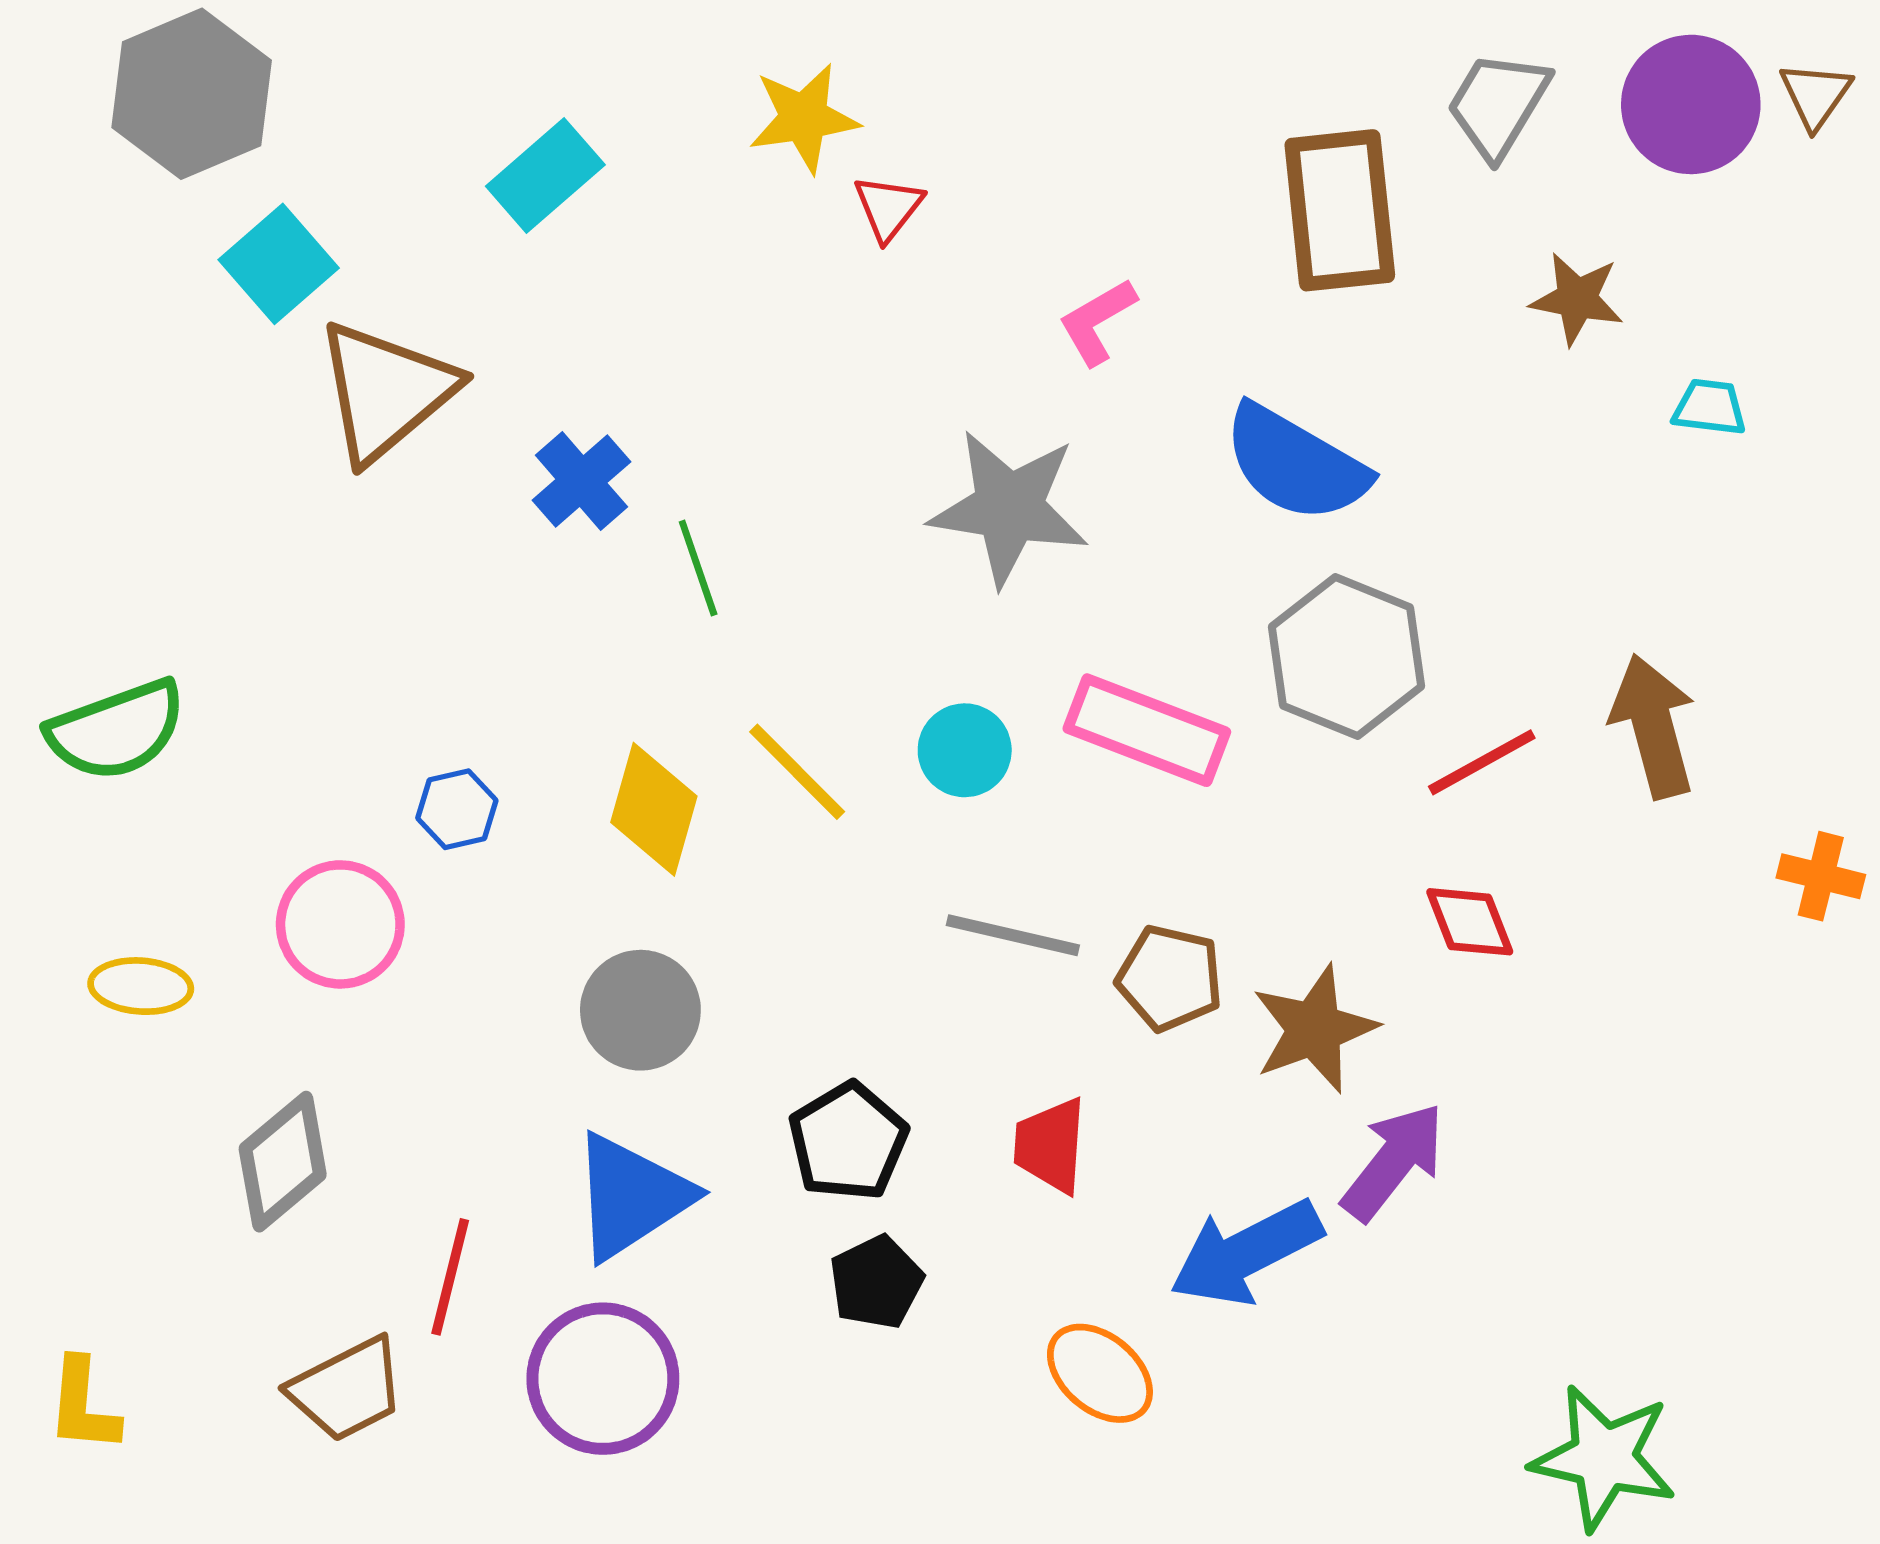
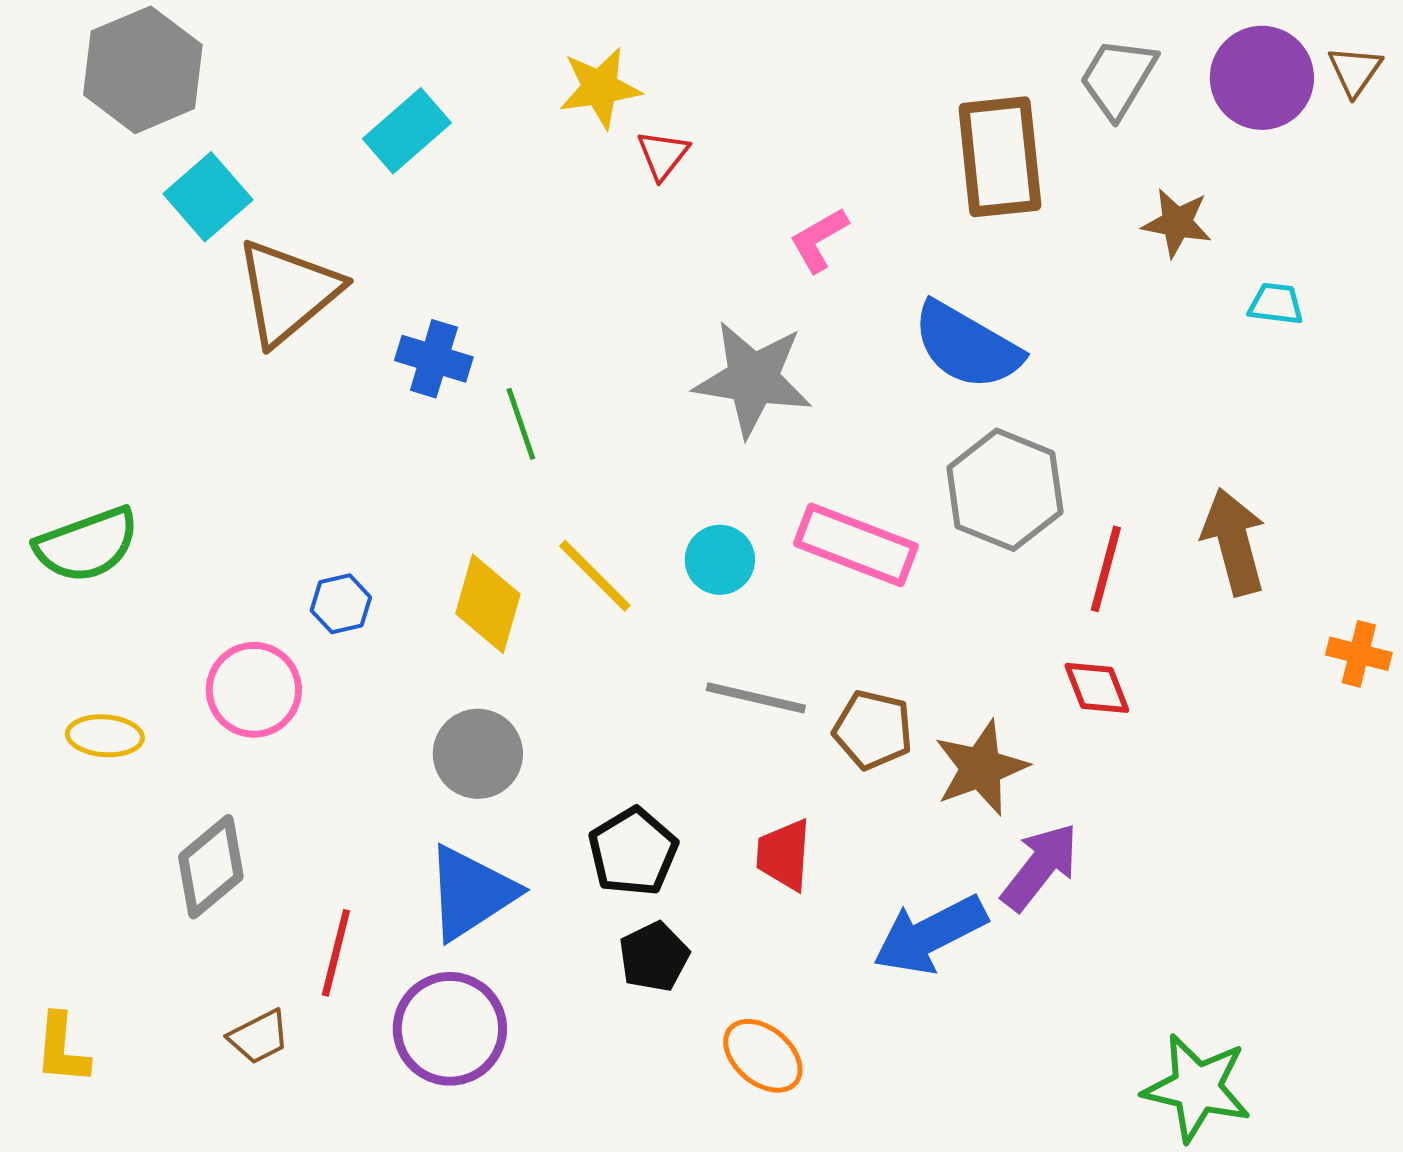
blue cross: (581, 481) -> (434, 359), turned -32
red line: (1482, 762) -> (1106, 569), turned -46
orange ellipse: (1100, 1373) -> (763, 1056), moved
brown trapezoid: (347, 1389) -> (259, 1037), size x0.7

